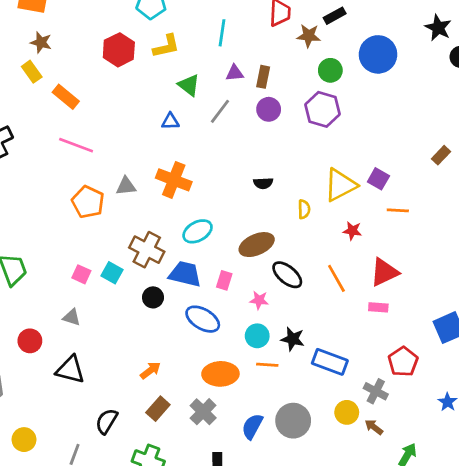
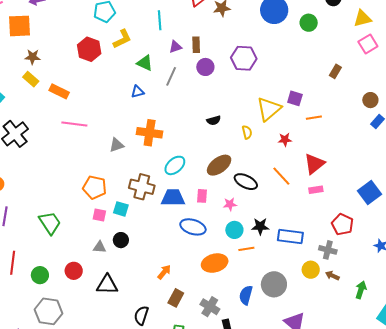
green circle: (330, 70) -> (309, 23), moved
orange pentagon: (88, 202) -> (95, 187), moved
black circle: (153, 297) -> (121, 240), moved
gray cross: (203, 412) -> (210, 307), moved

